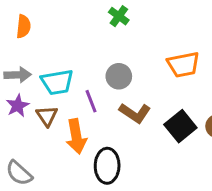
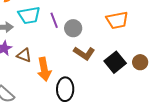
cyan trapezoid: (57, 82) -> (29, 15), moved
purple line: (91, 101) -> (54, 20), moved
brown triangle: (47, 116) -> (24, 55), turned -35

